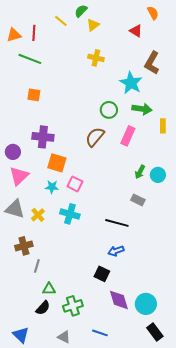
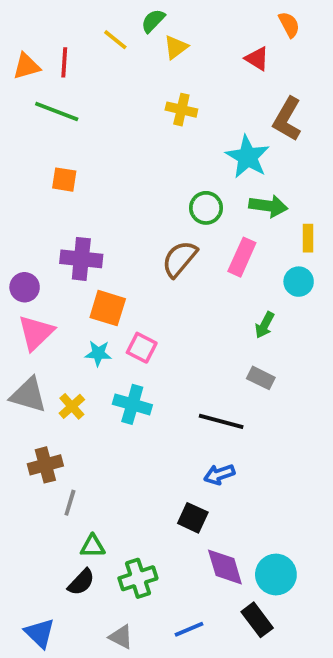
cyan circle: (158, 175) -> (299, 282), moved
black rectangle: (155, 332) -> (257, 620), moved
blue line: (100, 333) -> (189, 629), turned -42

